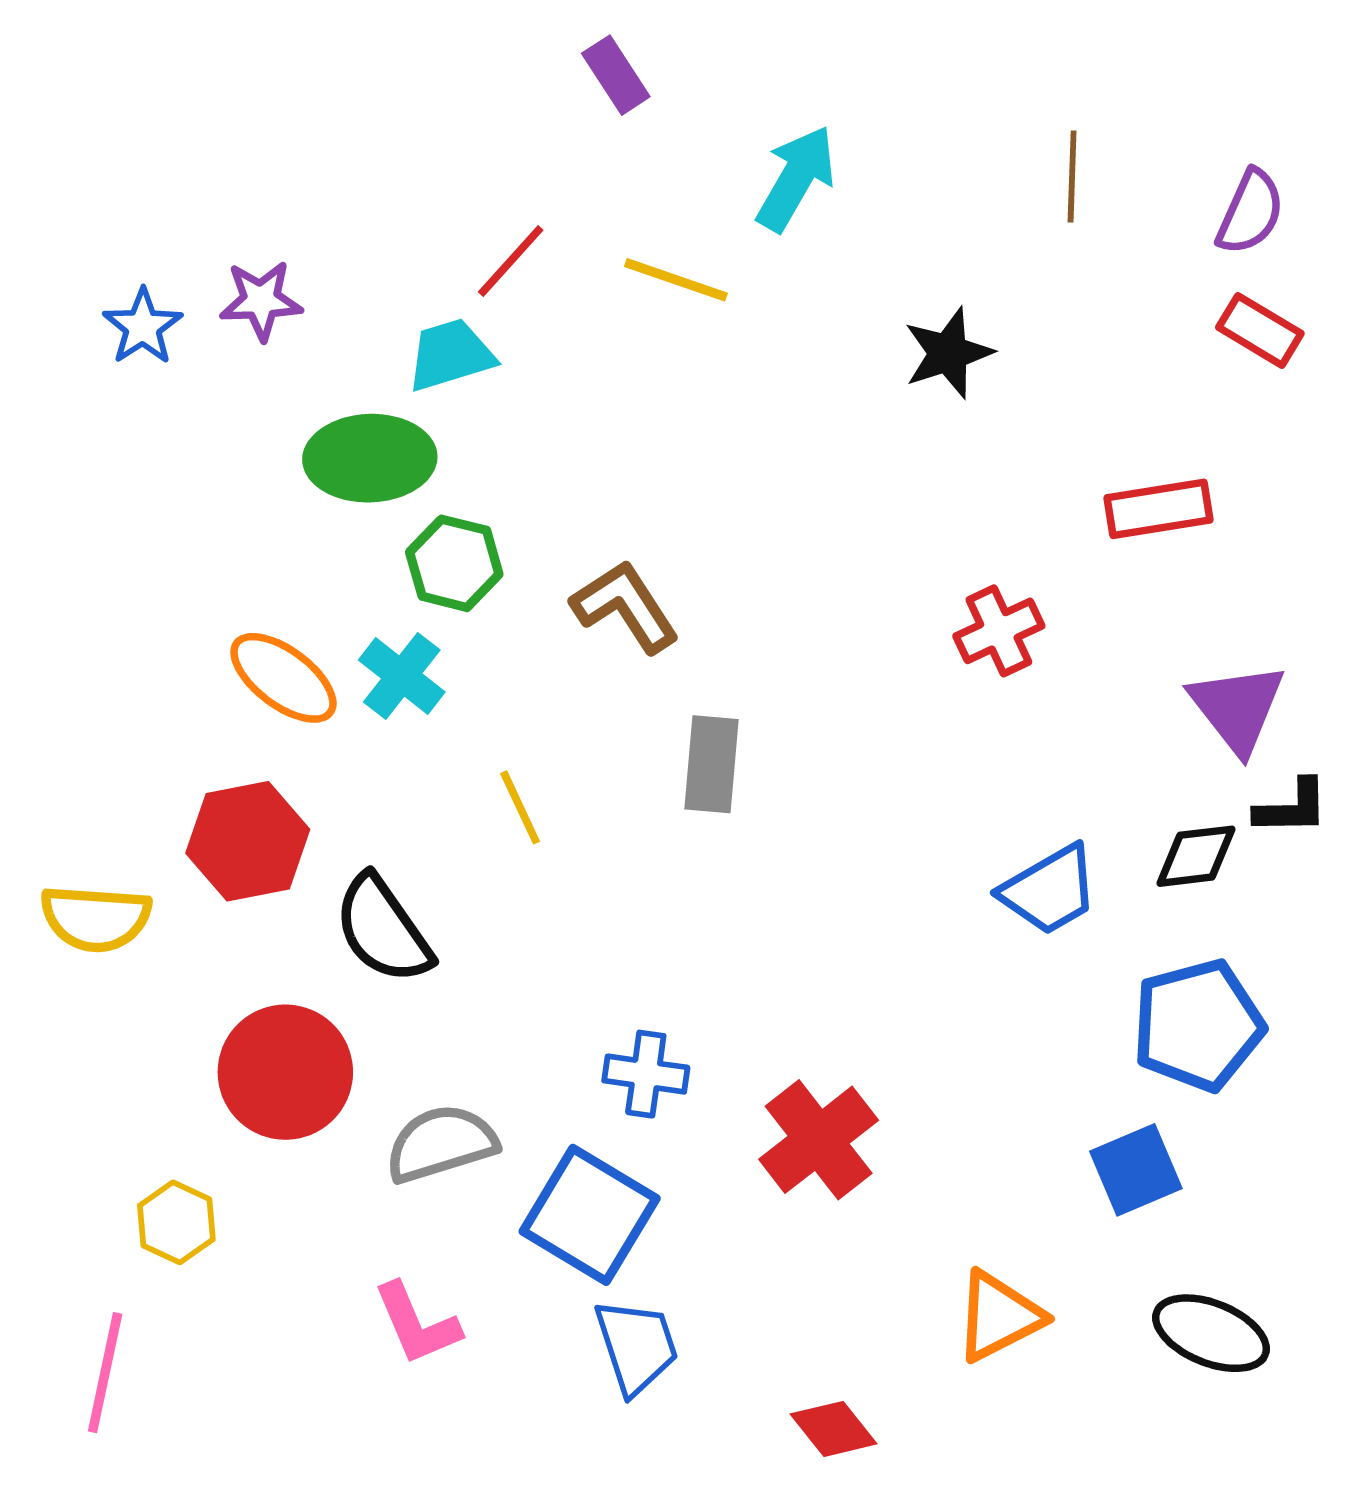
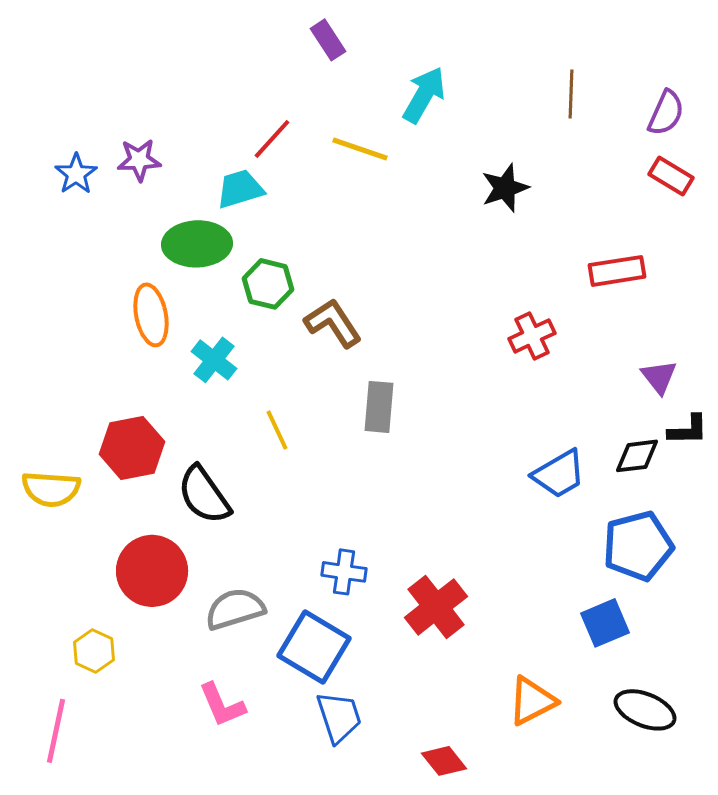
green hexagon: (454, 563) -> (268, 284), moved
orange ellipse: (283, 678) -> (151, 315), moved, turned 42
purple triangle: (1237, 708) -> (659, 377), size x0.7

